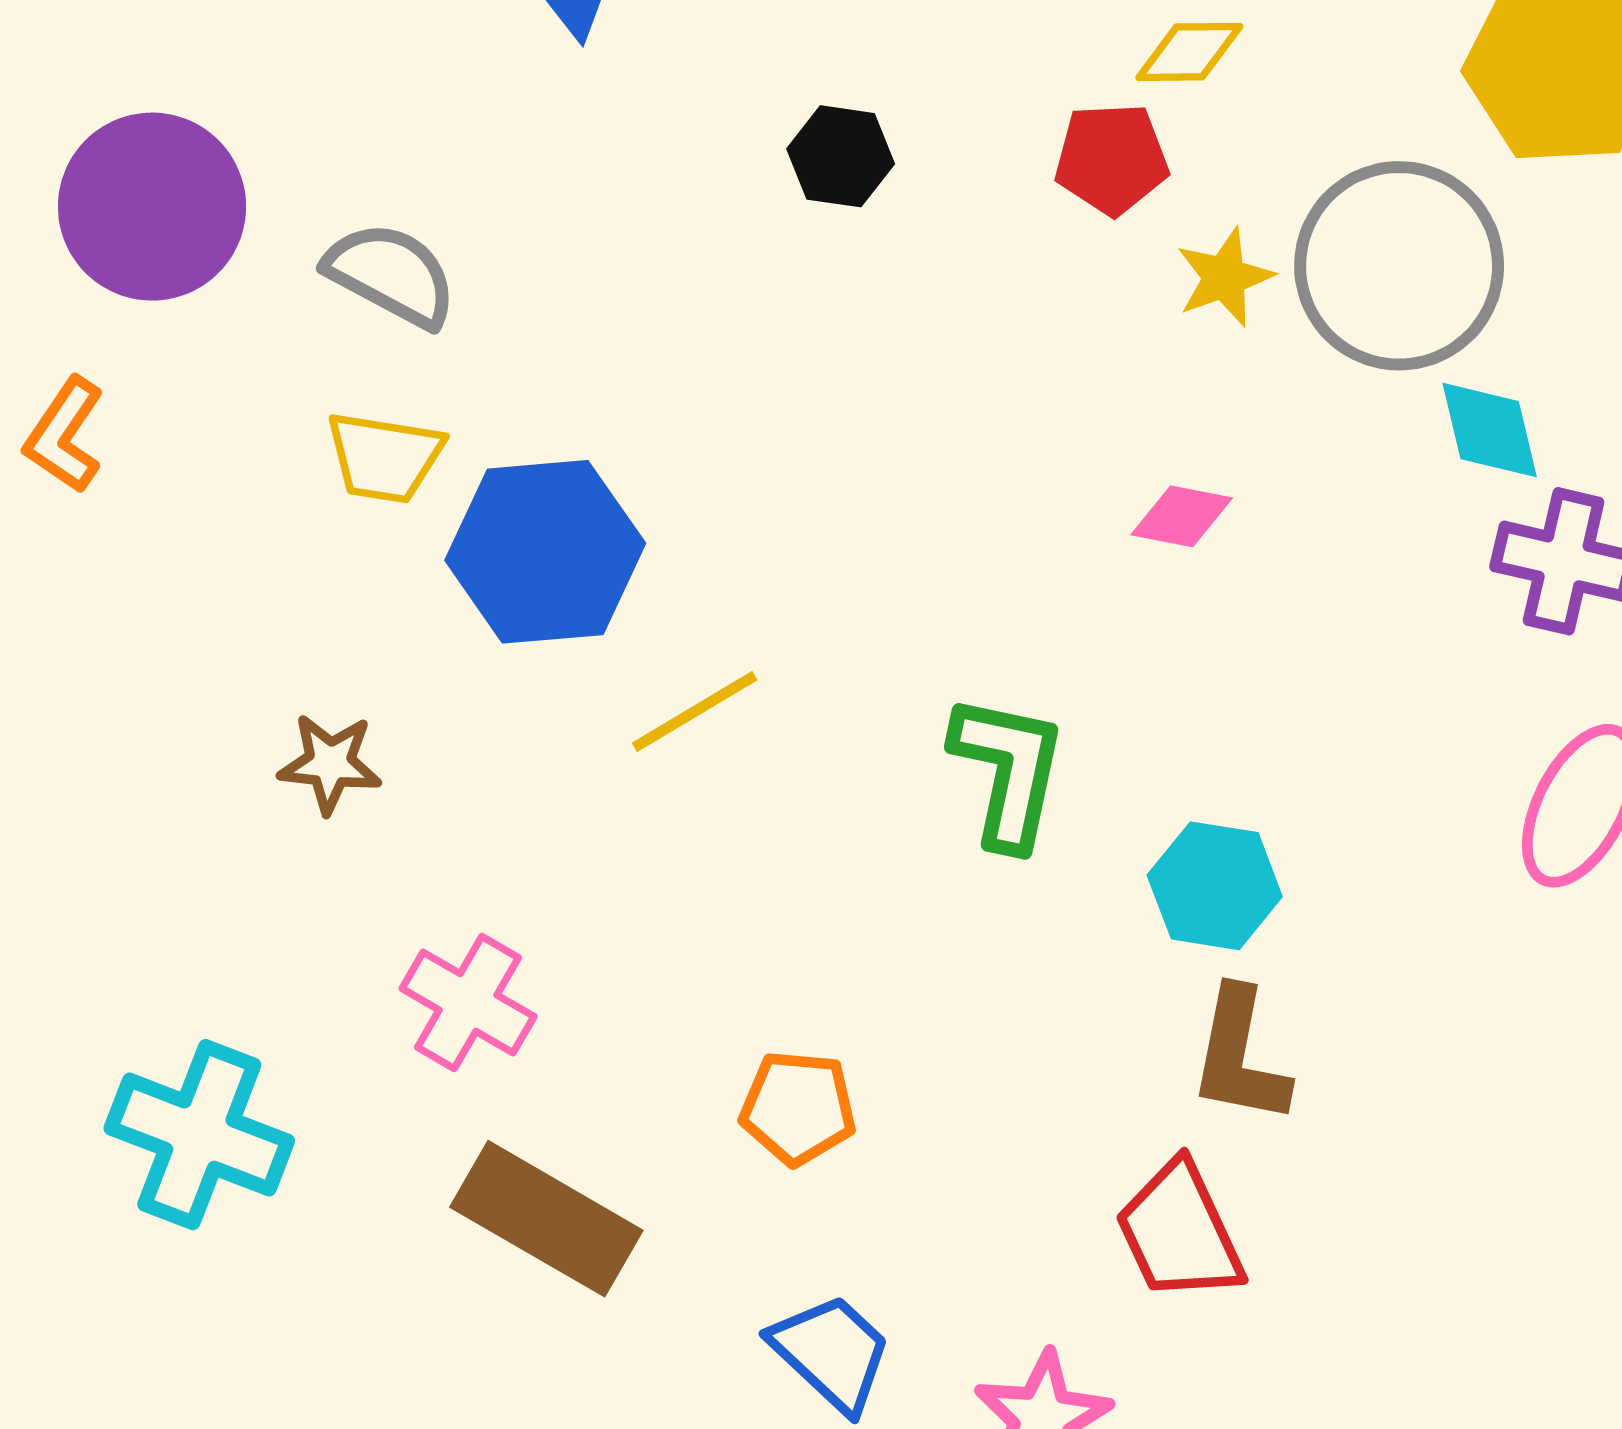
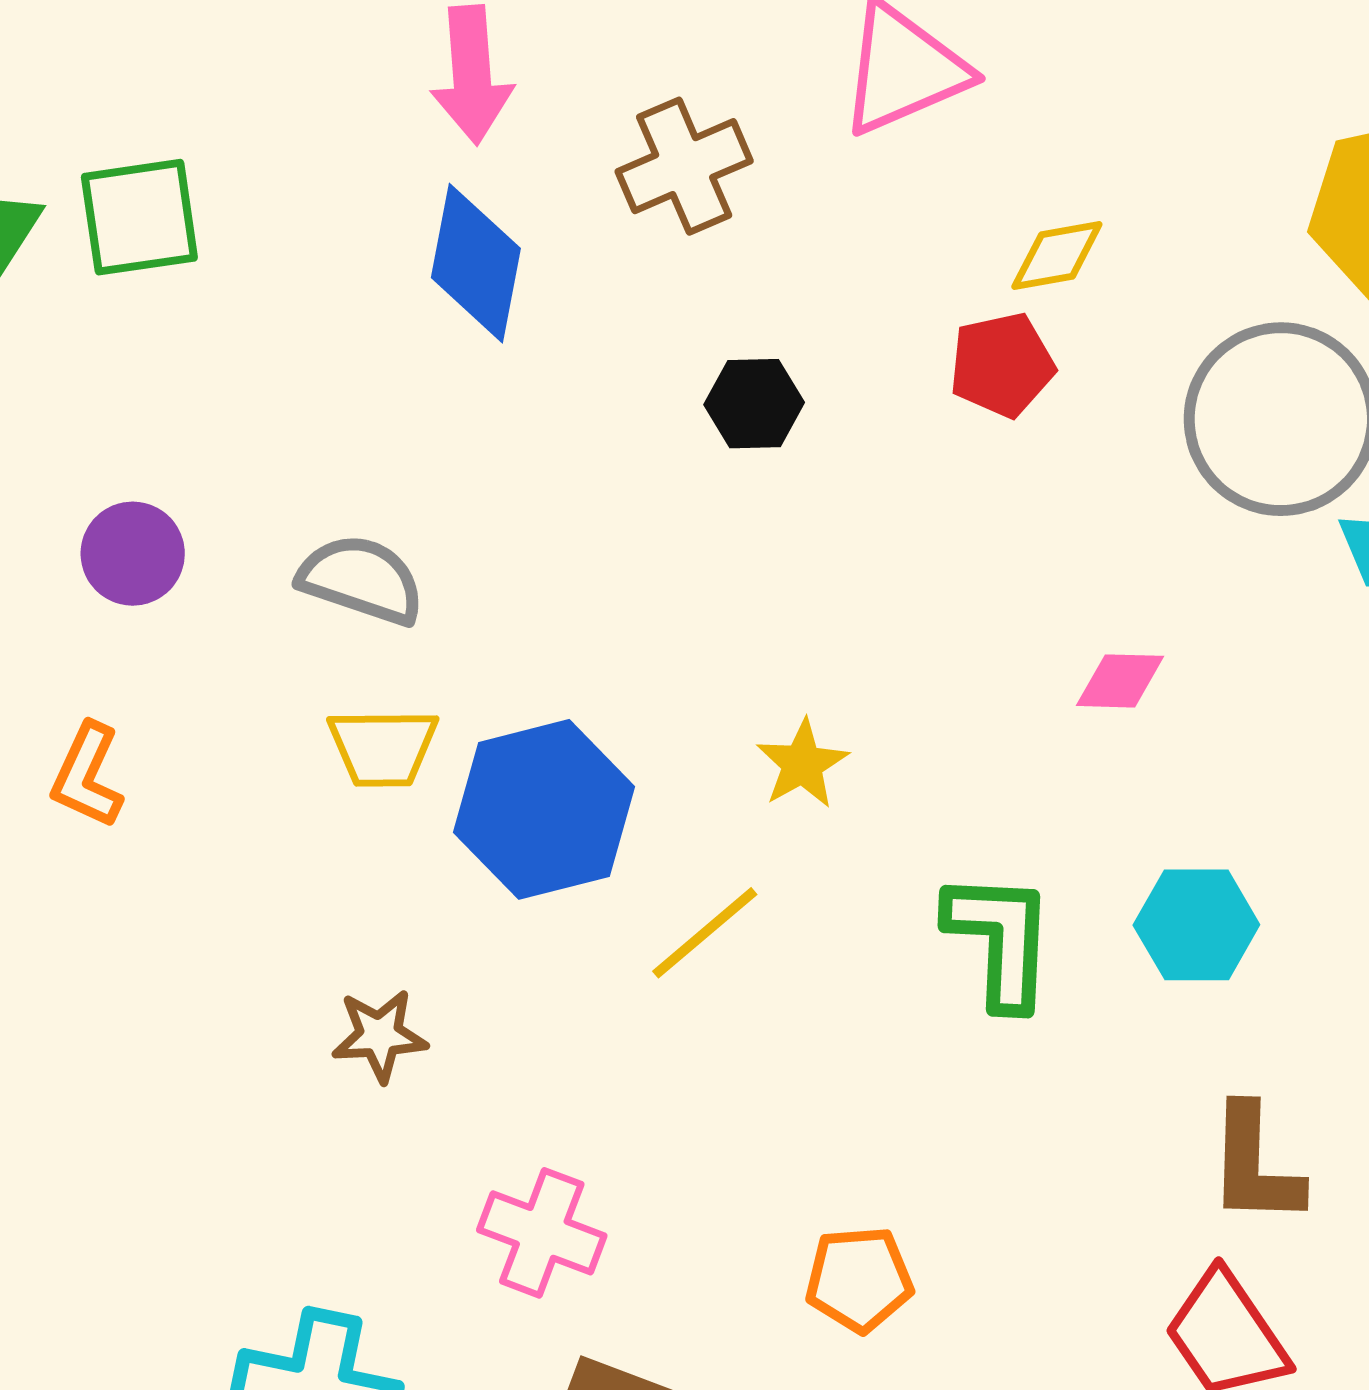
purple circle: (152, 207) -> (133, 554), size x0.6
yellow star: (1225, 277) -> (802, 764), moved
cyan hexagon: (1215, 886) -> (1196, 925), moved

